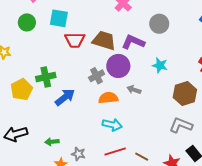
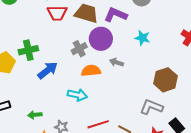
brown hexagon: (185, 93) -> (165, 80), moved
cyan arrow: (112, 125) -> (77, 95), moved
gray L-shape: (181, 125) -> (151, 107), moved

